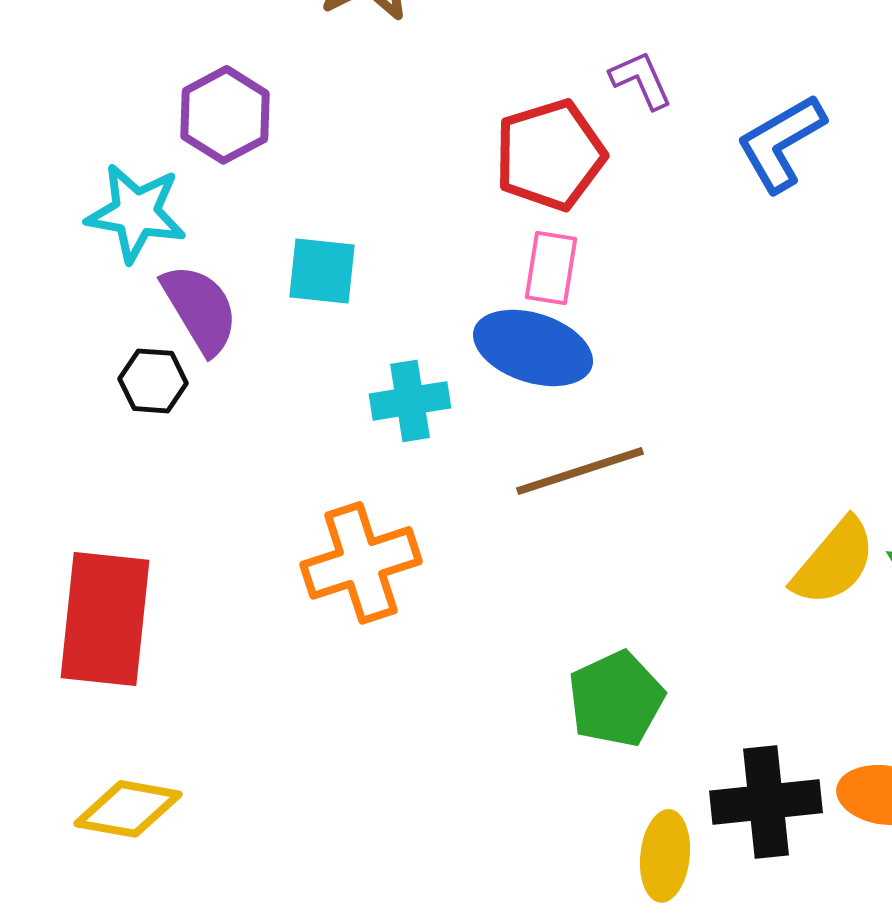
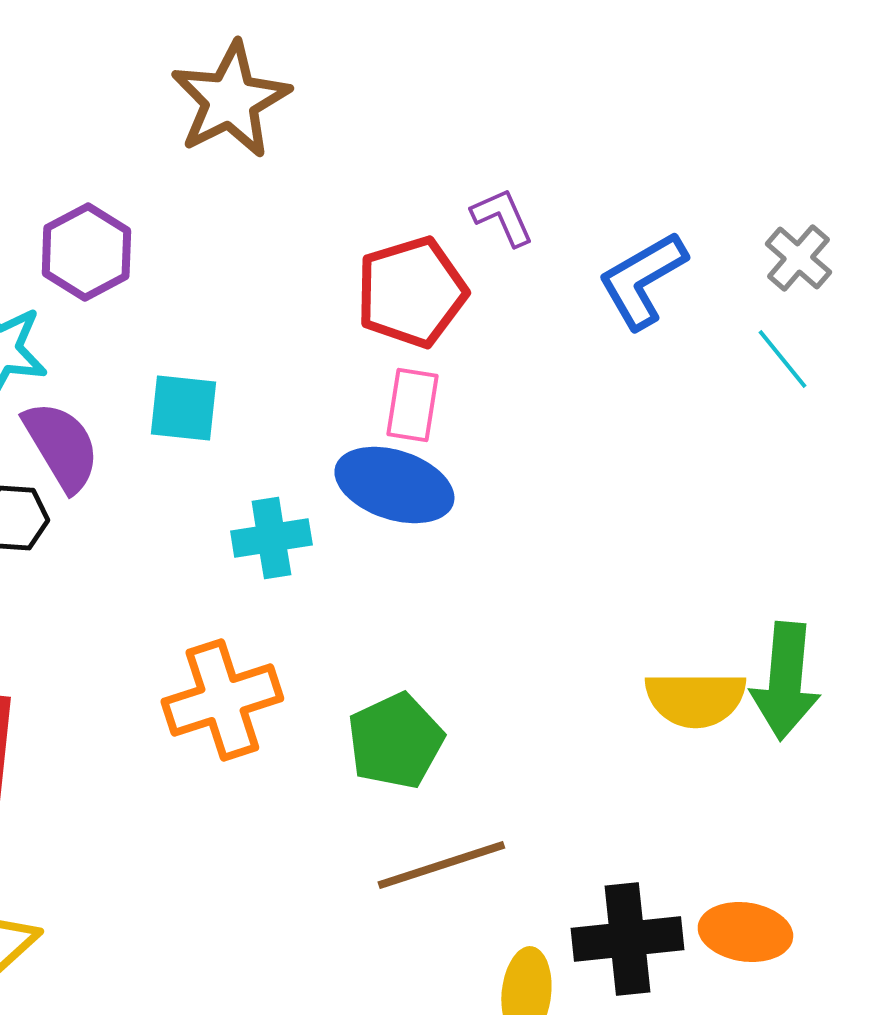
brown line: (580, 471) -> (441, 865), moved
yellow semicircle: (834, 562) -> (695, 699), turned 50
green pentagon: (616, 699) -> (395, 741), moved

